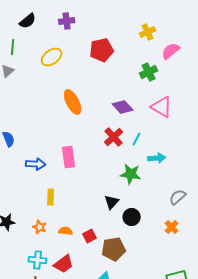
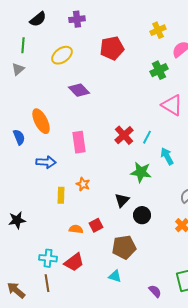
orange ellipse: (73, 102) -> (41, 121), moved
purple diamond: (123, 107) -> (79, 90), moved
pink rectangle: (69, 157) -> (79, 142), moved
cyan arrow: (157, 158) -> (167, 156), turned -114
orange star: (40, 227) -> (83, 184), moved
red square: (90, 236) -> (96, 225), moved

